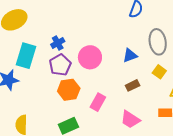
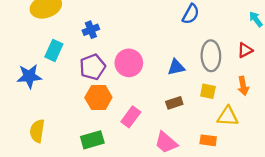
blue cross: (58, 43) -> (91, 30), moved
cyan rectangle: (26, 56) -> (54, 50), size x0.7
yellow square: (159, 72) -> (208, 91), turned -32

